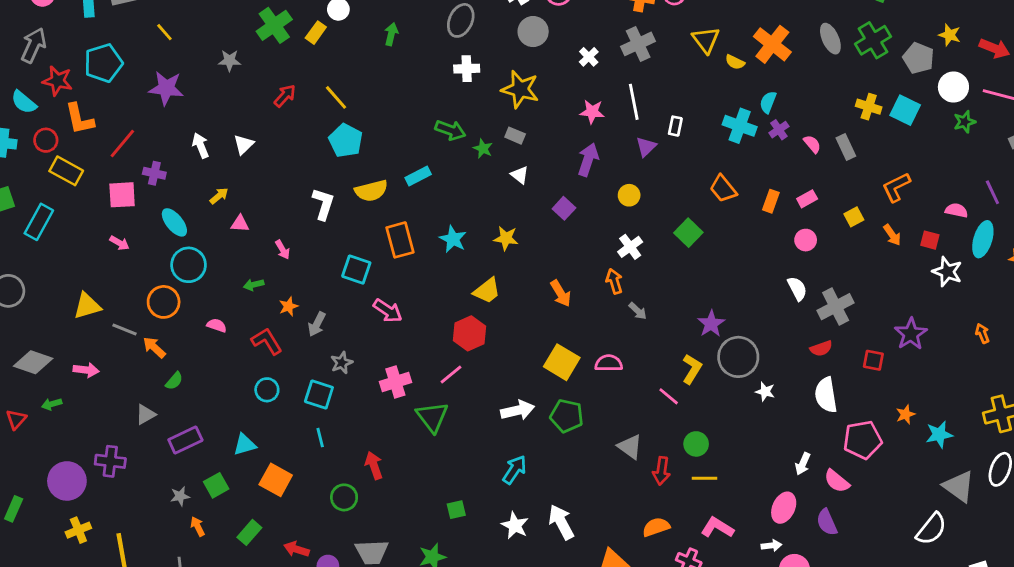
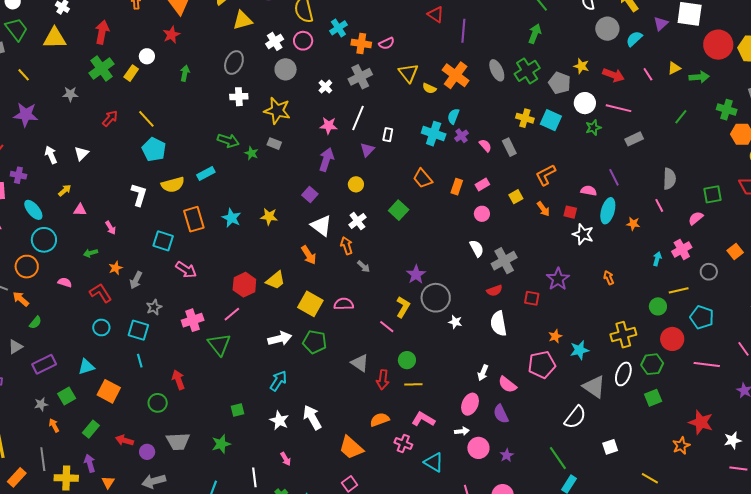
white line: (634, 102) -> (358, 118), turned 35
white triangle: (520, 175) -> (321, 226), moved, size x1.6
yellow trapezoid: (487, 291) -> (276, 280), moved
pink pentagon: (863, 440) -> (542, 365), moved

